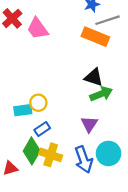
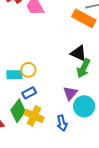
green arrow: (101, 94) -> (83, 68), turned 132
cyan circle: (109, 153) -> (84, 106), moved
blue arrow: (84, 160) -> (62, 123), size x0.7

